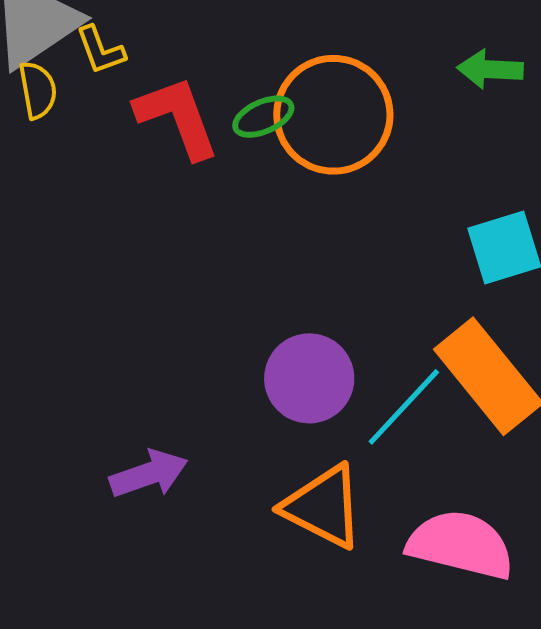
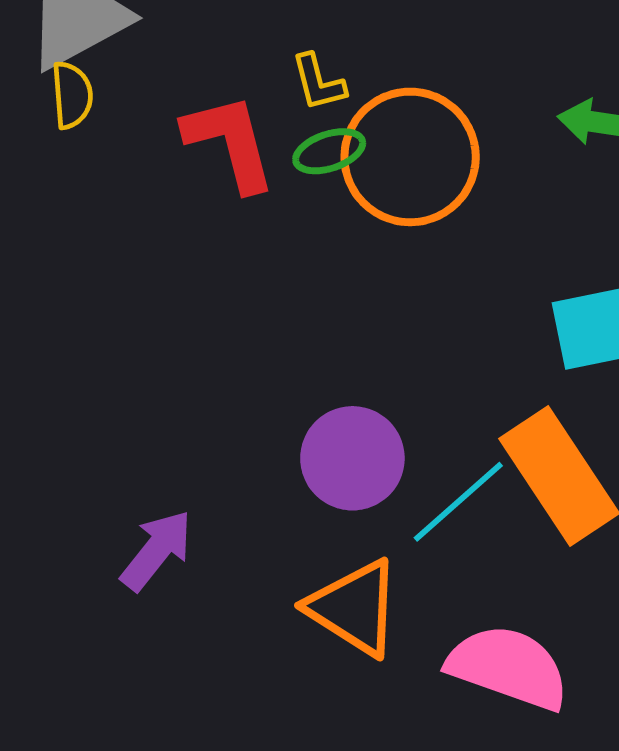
yellow L-shape: (100, 50) -> (318, 82), moved
purple arrow: (149, 474) -> (157, 550), turned -38

